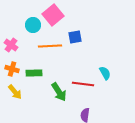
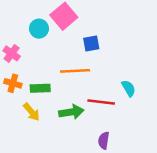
orange line: (50, 46) -> (75, 71), moved
yellow arrow: (15, 92) -> (32, 112), moved
green arrow: (59, 92) -> (71, 112), turned -66

